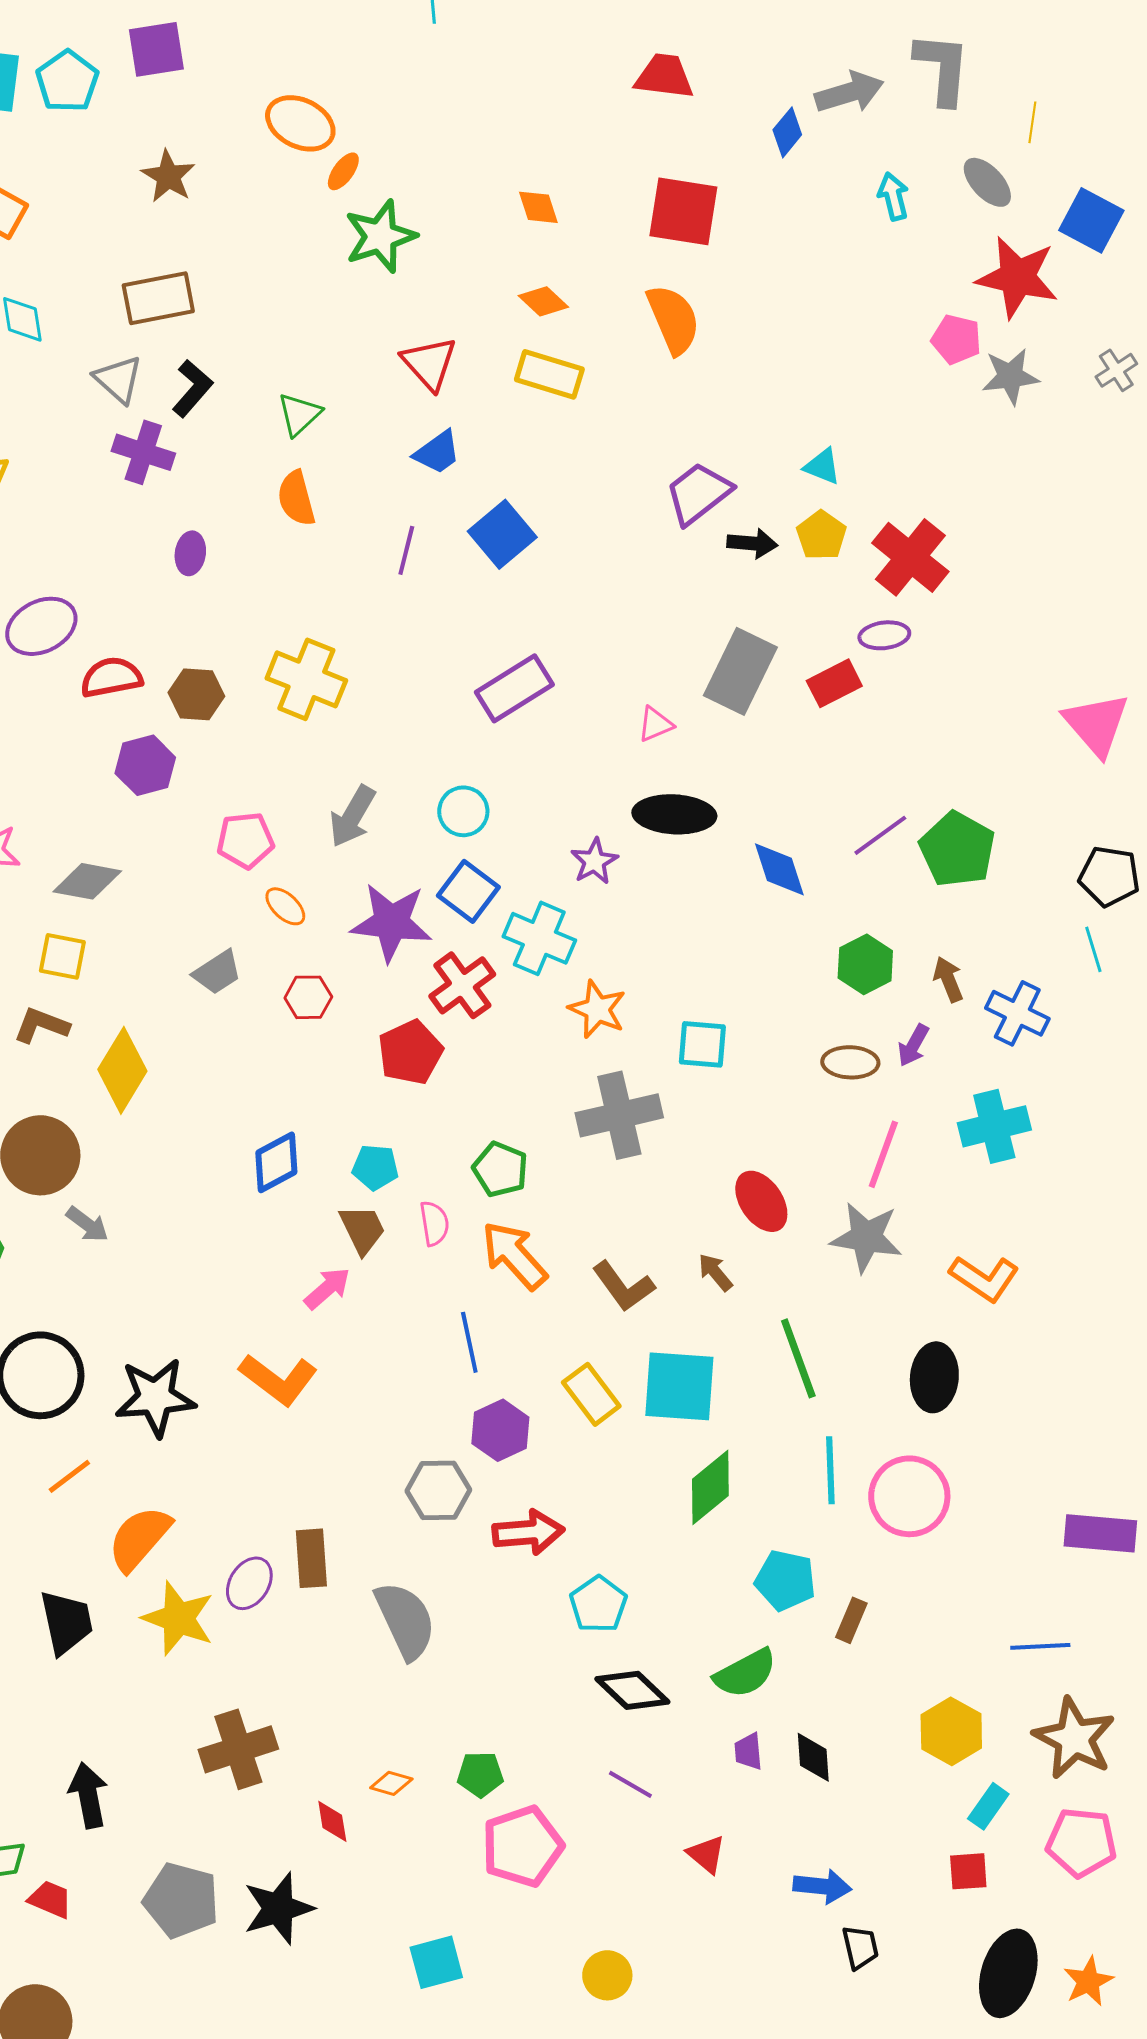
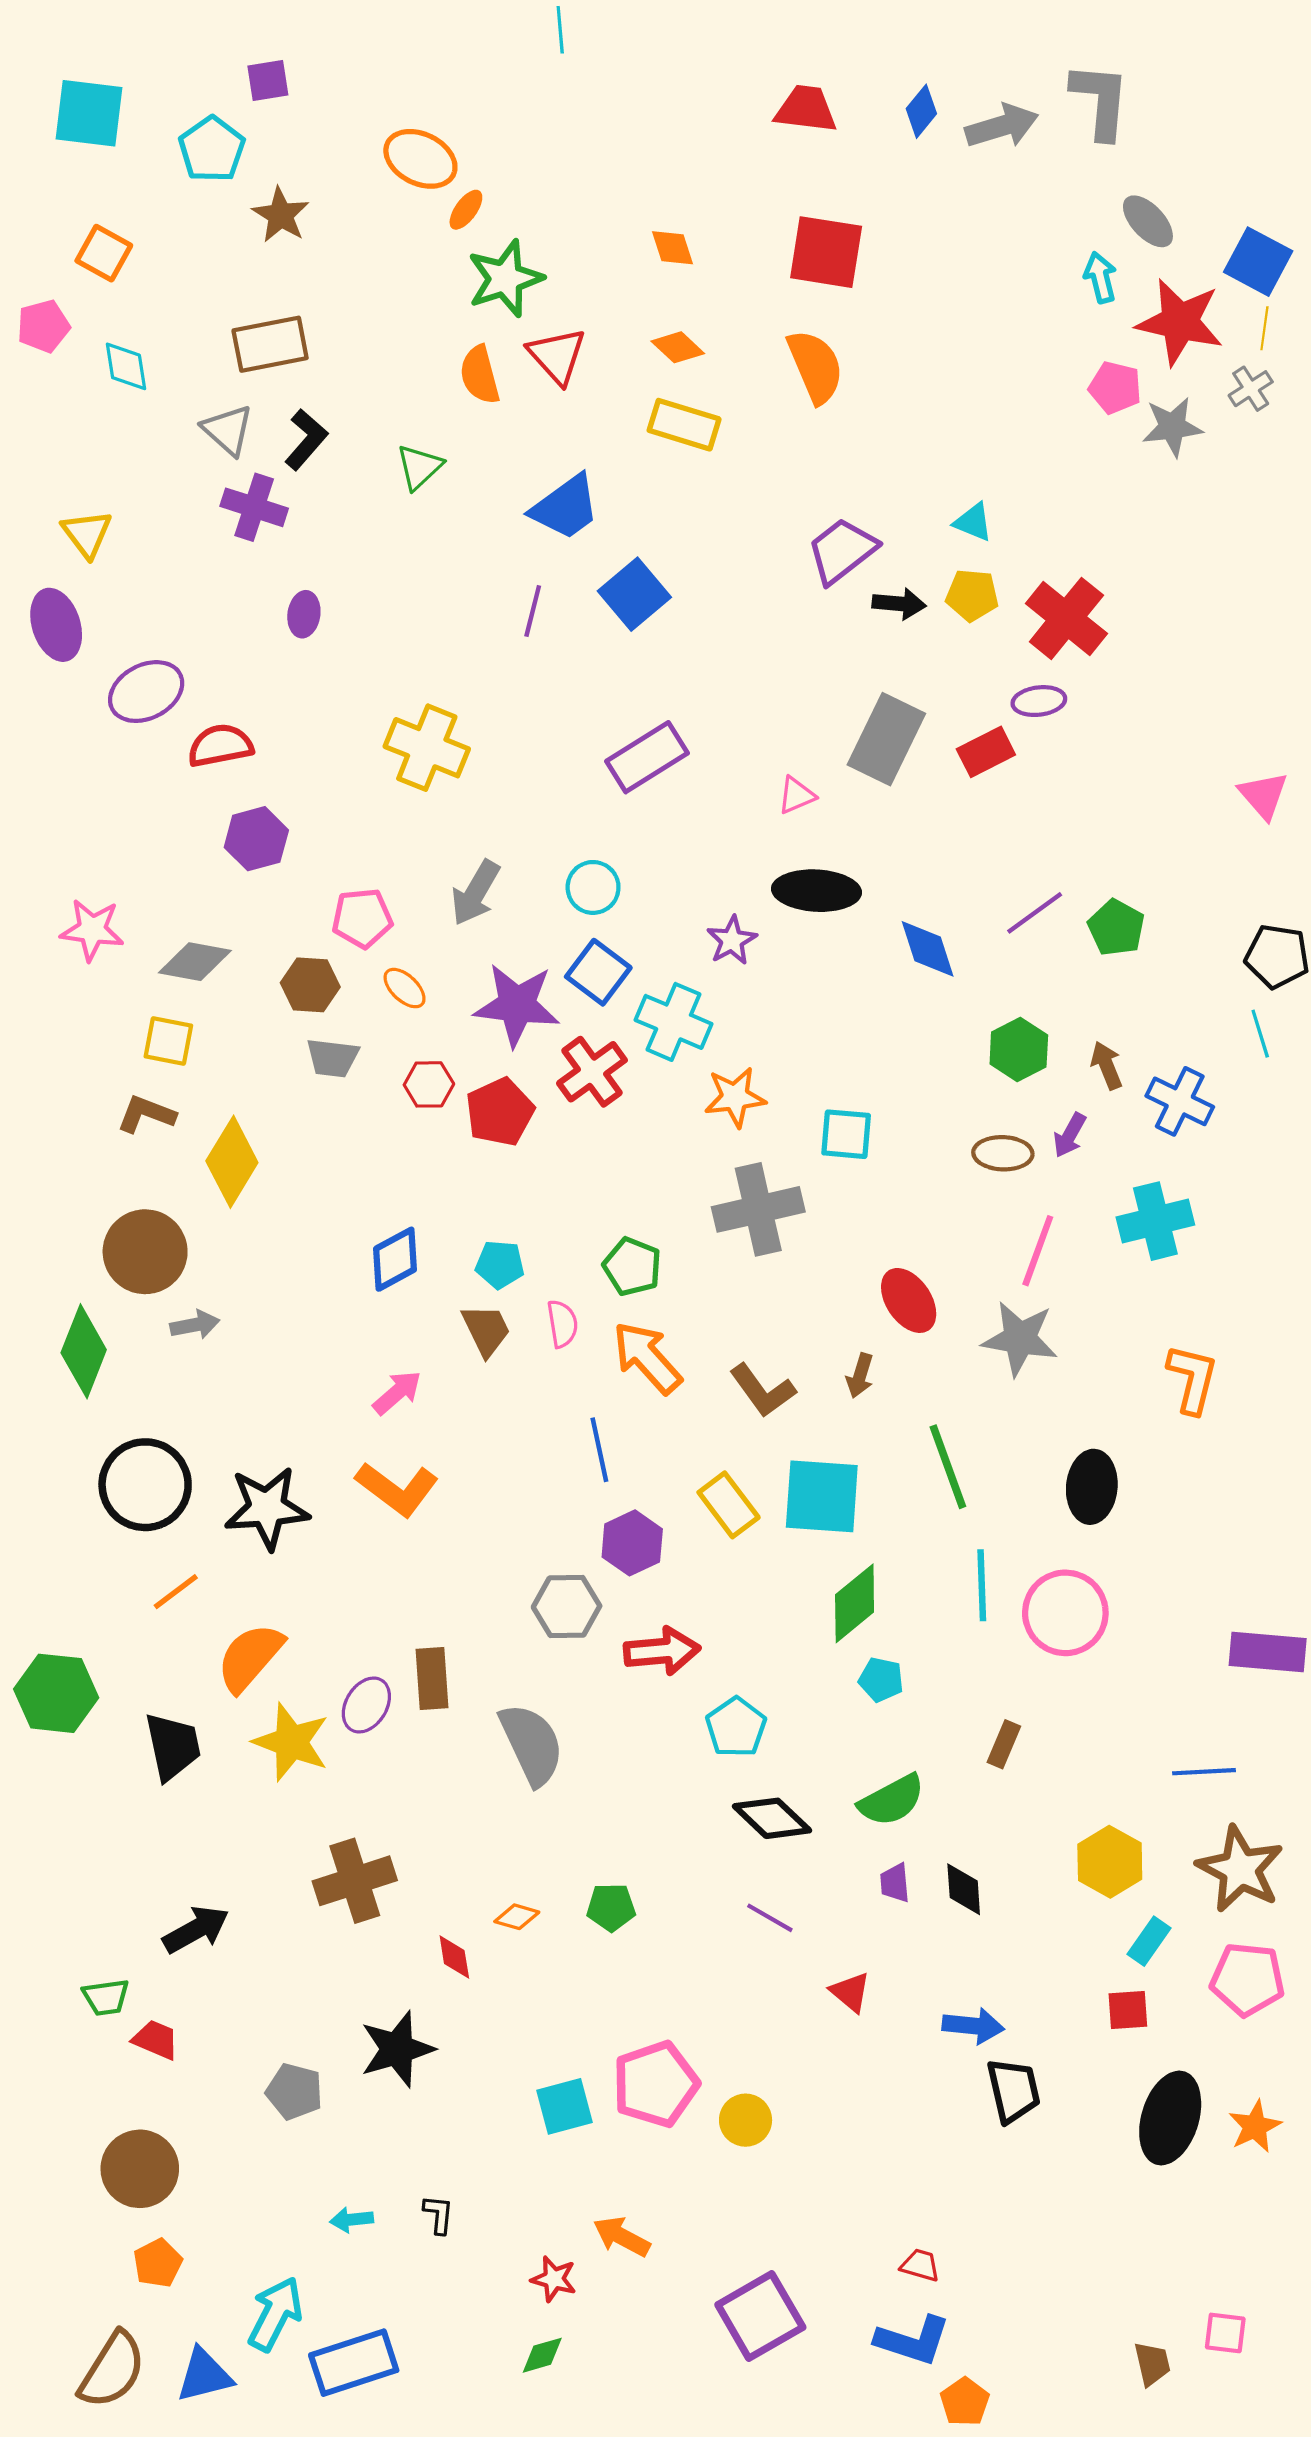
purple square: (156, 49) -> (268, 80), size x0.7
cyan pentagon: (67, 81) -> (212, 149), moved
yellow line: (1032, 122) -> (1264, 328), moved
blue diamond: (787, 132) -> (921, 111), moved
cyan arrow: (893, 196) -> (1100, 277), moved
red triangle: (429, 363) -> (557, 356), moved
gray cross: (1116, 370) -> (1251, 389), moved
blue trapezoid: (437, 452) -> (566, 507), size x1.4
orange semicircle: (296, 498) -> (480, 375), moved
yellow pentagon: (821, 535) -> (972, 595), turned -30
brown hexagon: (196, 694) -> (310, 985), moved
pink triangle: (1096, 724) -> (1263, 795), size x0.7
green pentagon: (957, 849) -> (1116, 928), size x0.7
gray trapezoid: (217, 972) -> (333, 1058), turned 40
orange star: (597, 1009) -> (735, 1097), turned -30
red pentagon: (410, 1052) -> (500, 1112), moved
gray arrow: (87, 1224) -> (195, 1325), turned -48
brown arrow: (715, 1272) -> (860, 1376), turned -123
orange L-shape: (984, 1278) -> (1192, 1379), moved, turned -110
pink arrow: (327, 1288) -> (397, 1393), moved
cyan pentagon: (785, 1580) -> (881, 1680), moved, size x0.7
black arrow: (88, 1795) -> (196, 1930), turned 72
pink pentagon: (522, 1846) -> (656, 2084), moved
gray pentagon: (181, 1900) -> (294, 2092), moved, size x0.7
black trapezoid: (860, 1947) -> (1013, 2090), size x1.4

